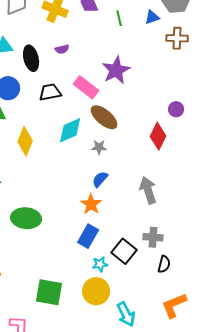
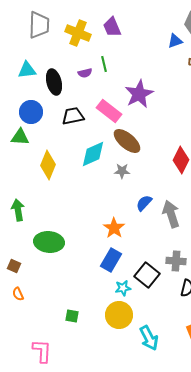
green line: (119, 18) -> (104, 64), moved
blue semicircle: (100, 179) -> (144, 203), moved
green square: (49, 292) -> (72, 316), size x0.5

